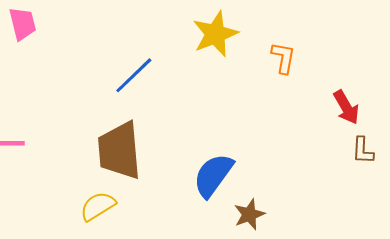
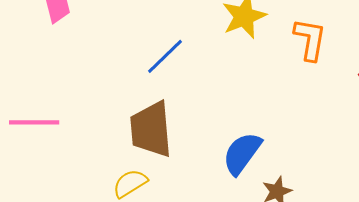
orange L-shape: (283, 58) -> (310, 39), size x1.4

